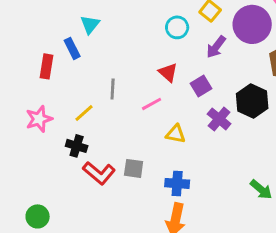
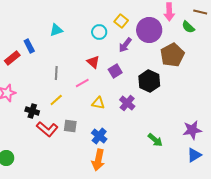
cyan triangle: (90, 24) -> (56, 30), moved, turned 32
red rectangle: (47, 66) -> (12, 58), turned 42
yellow line: (84, 113) -> (56, 100), moved
purple cross: (219, 119) -> (127, 103), moved
blue cross: (177, 183) -> (99, 136), turned 35

